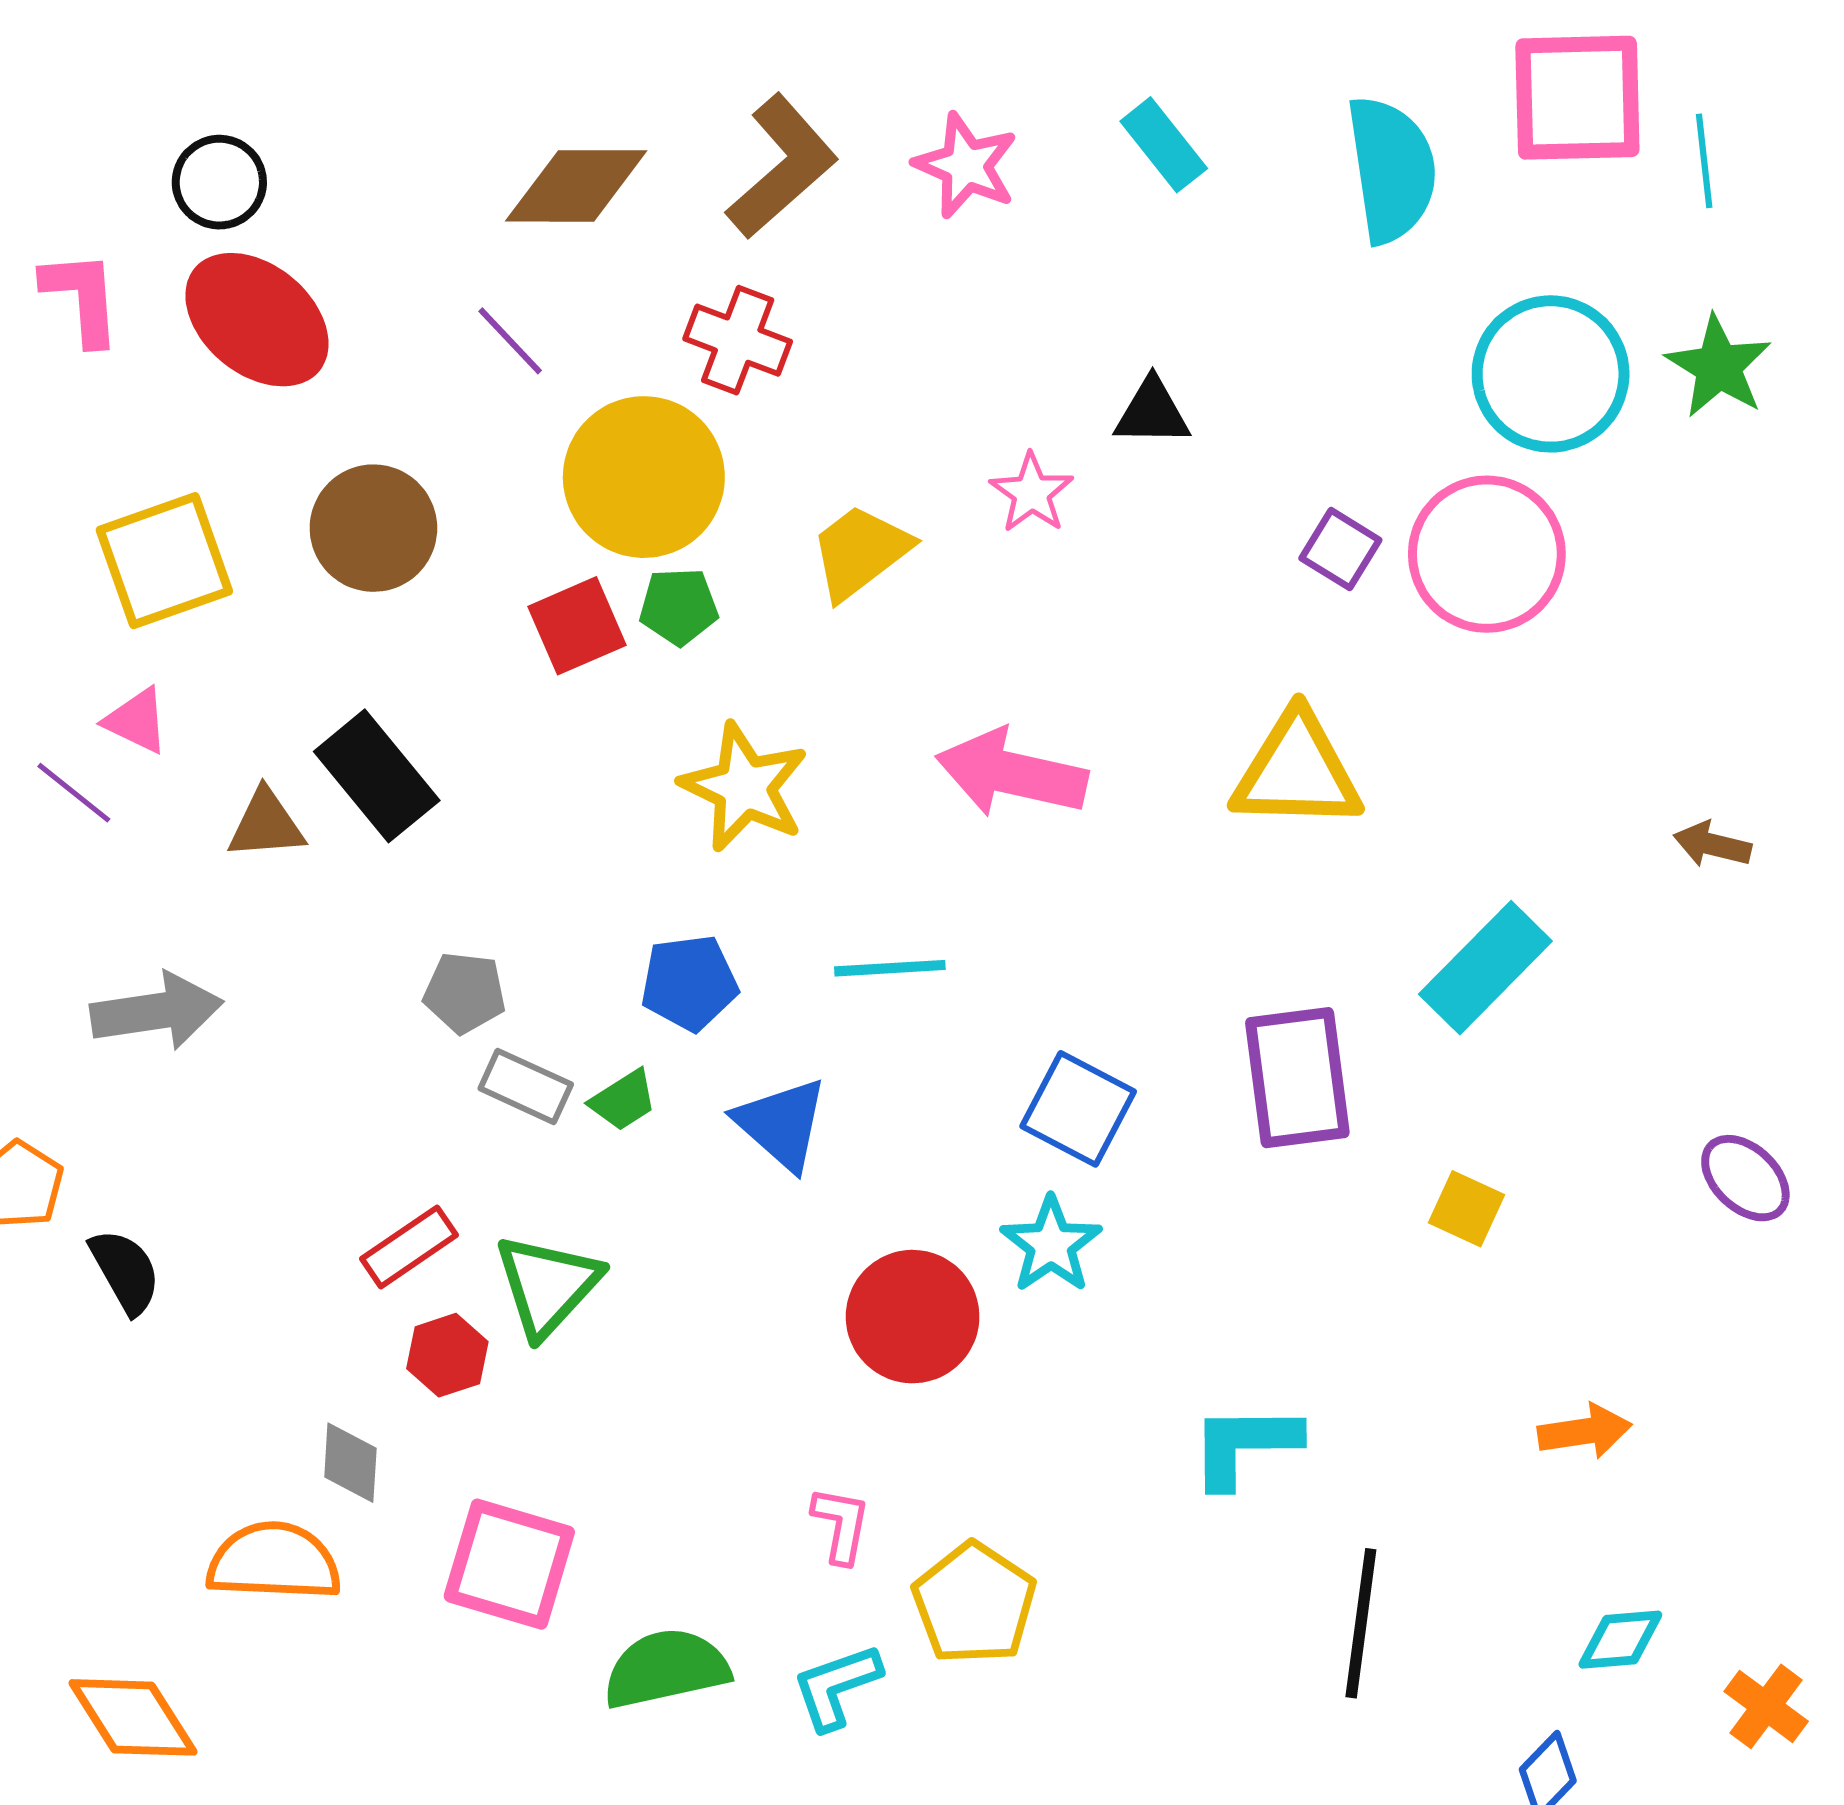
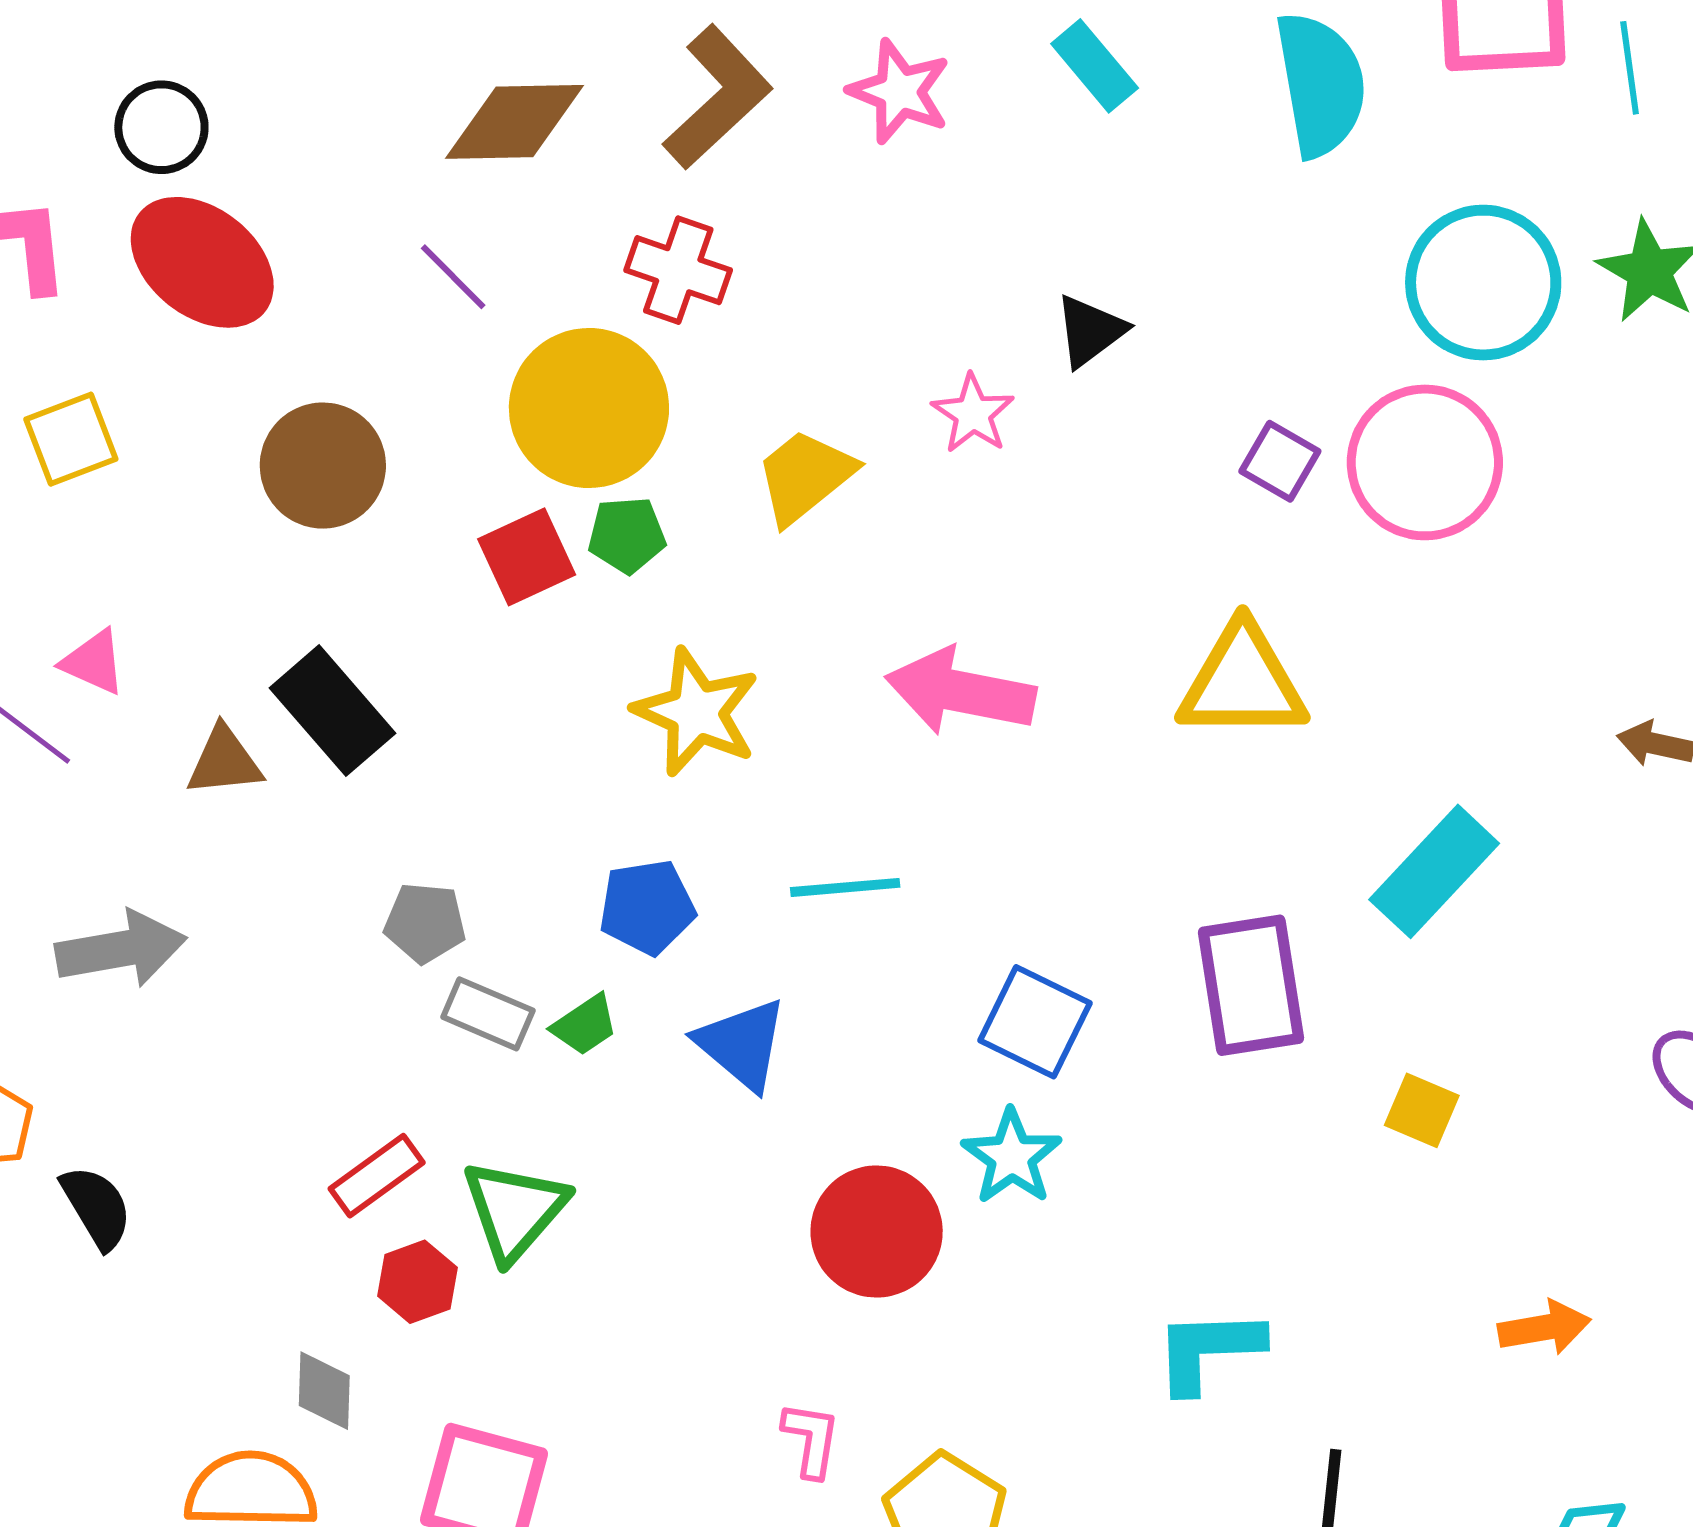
black triangle: (1152, 412) -> (1090, 331), turned -36
yellow square: (164, 561) -> (71, 439), moved, size x0.7

